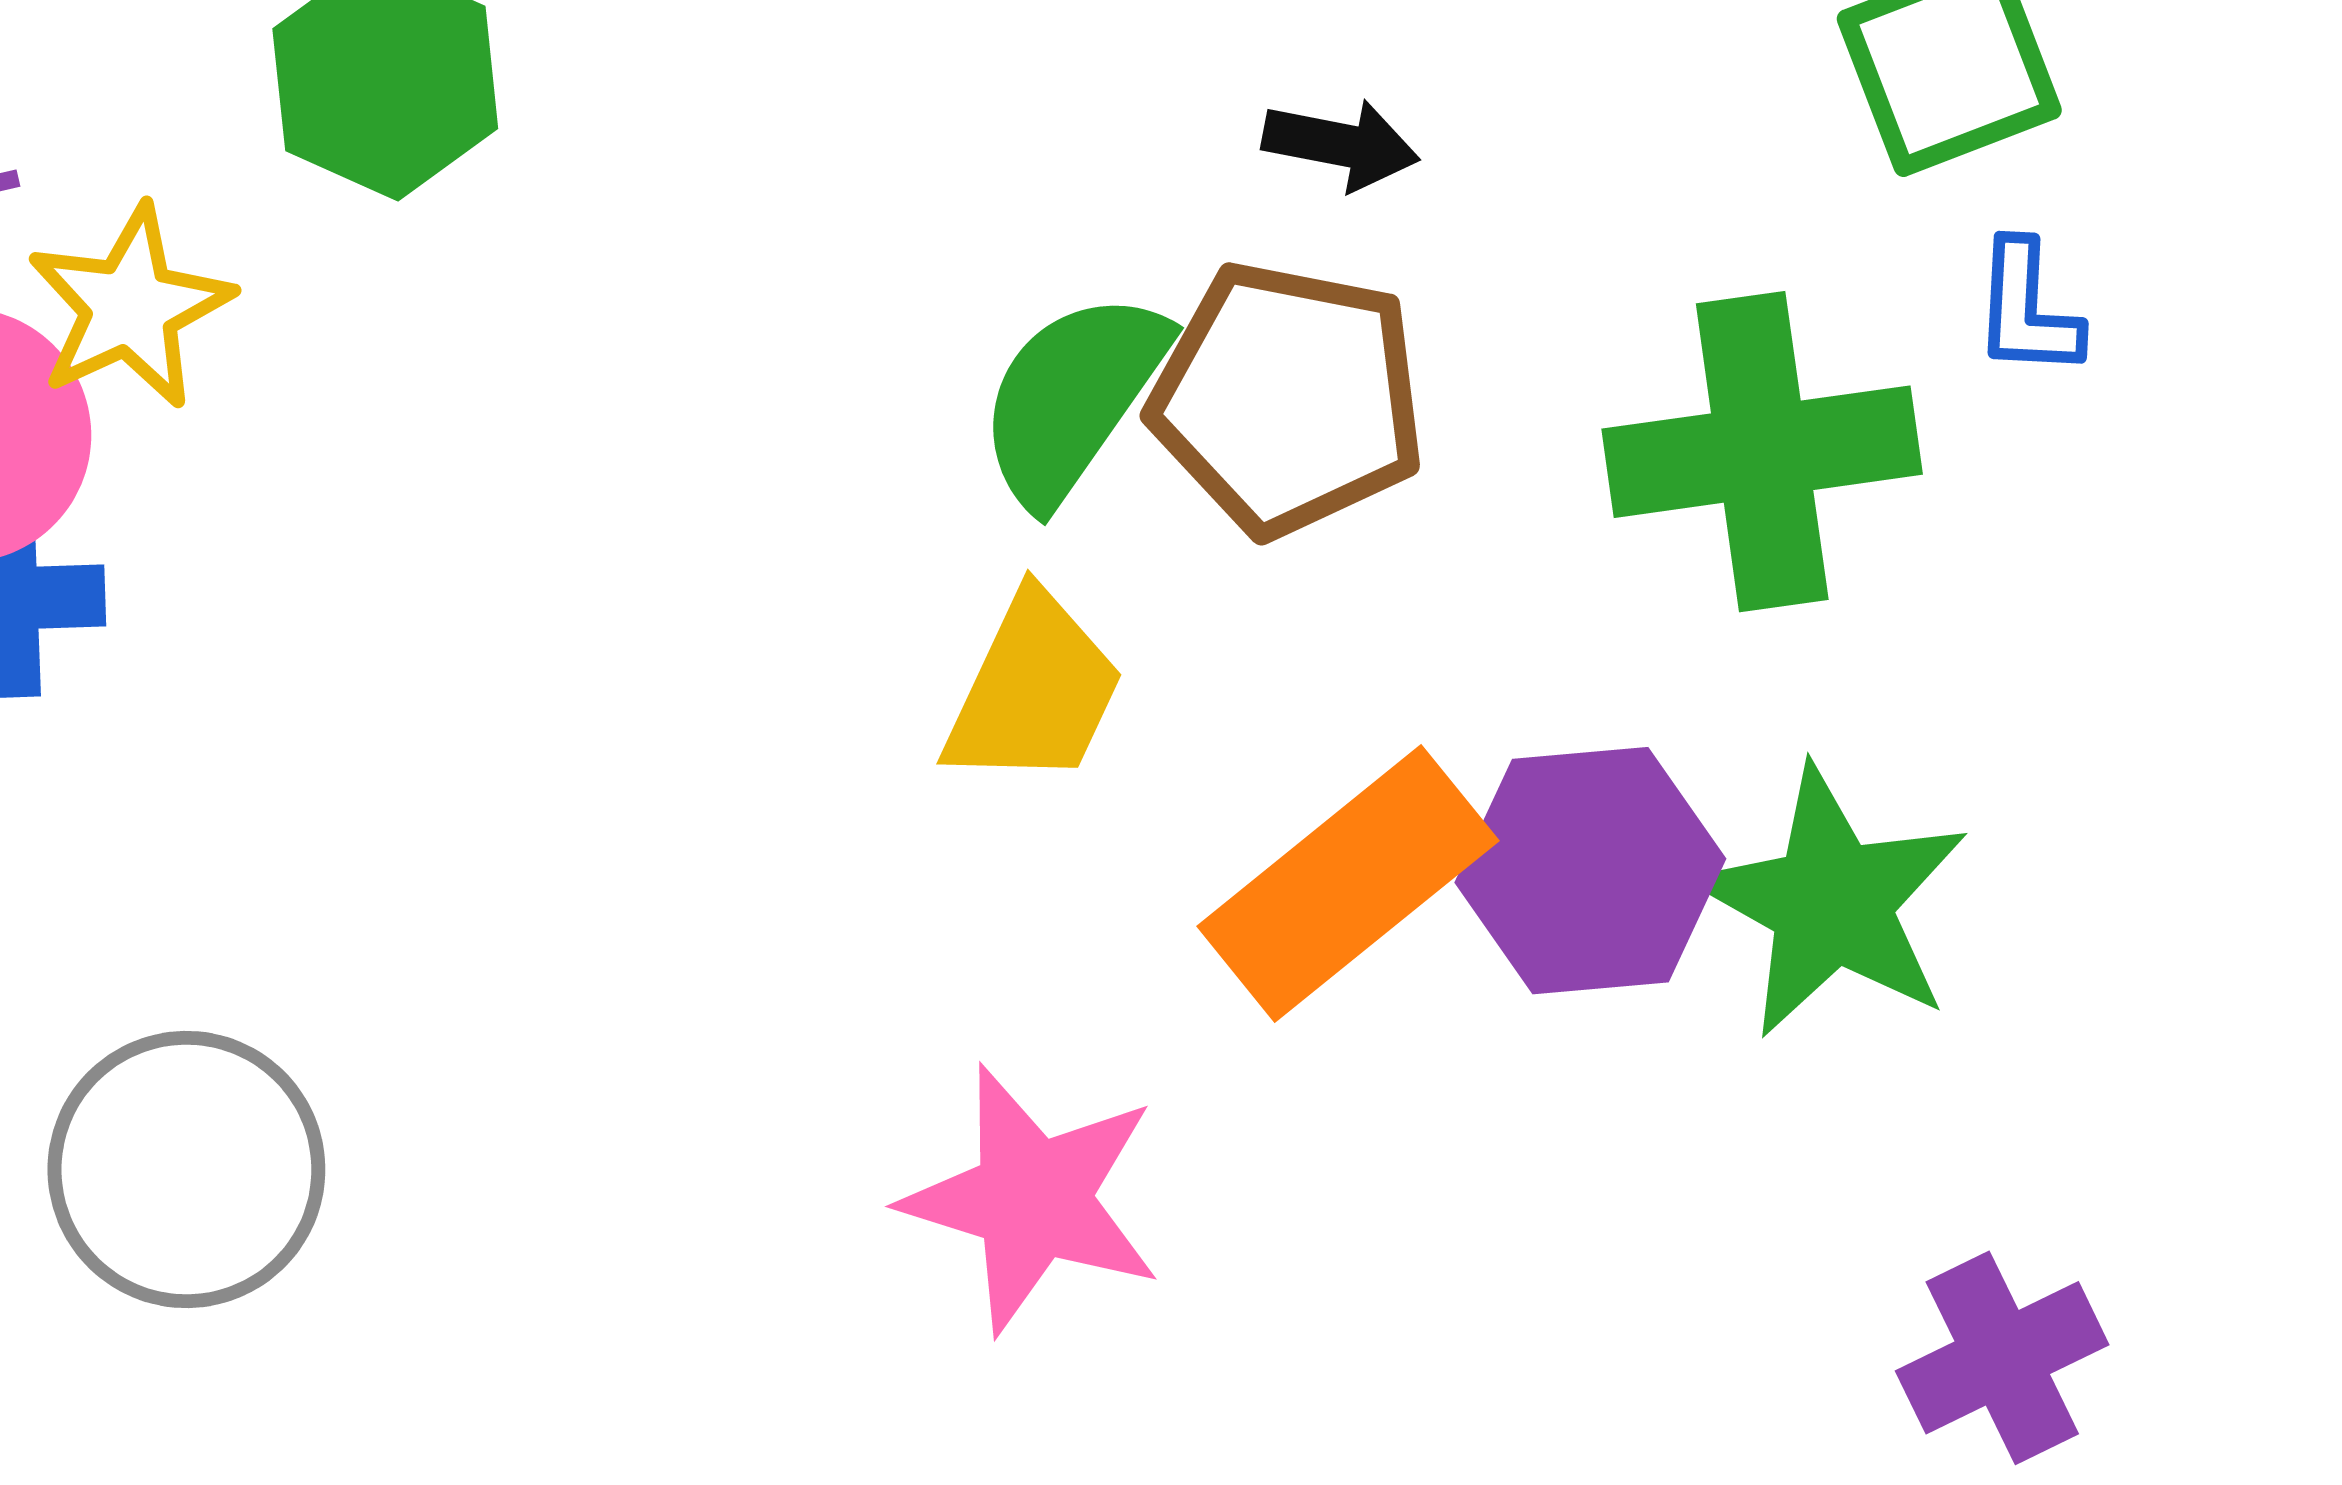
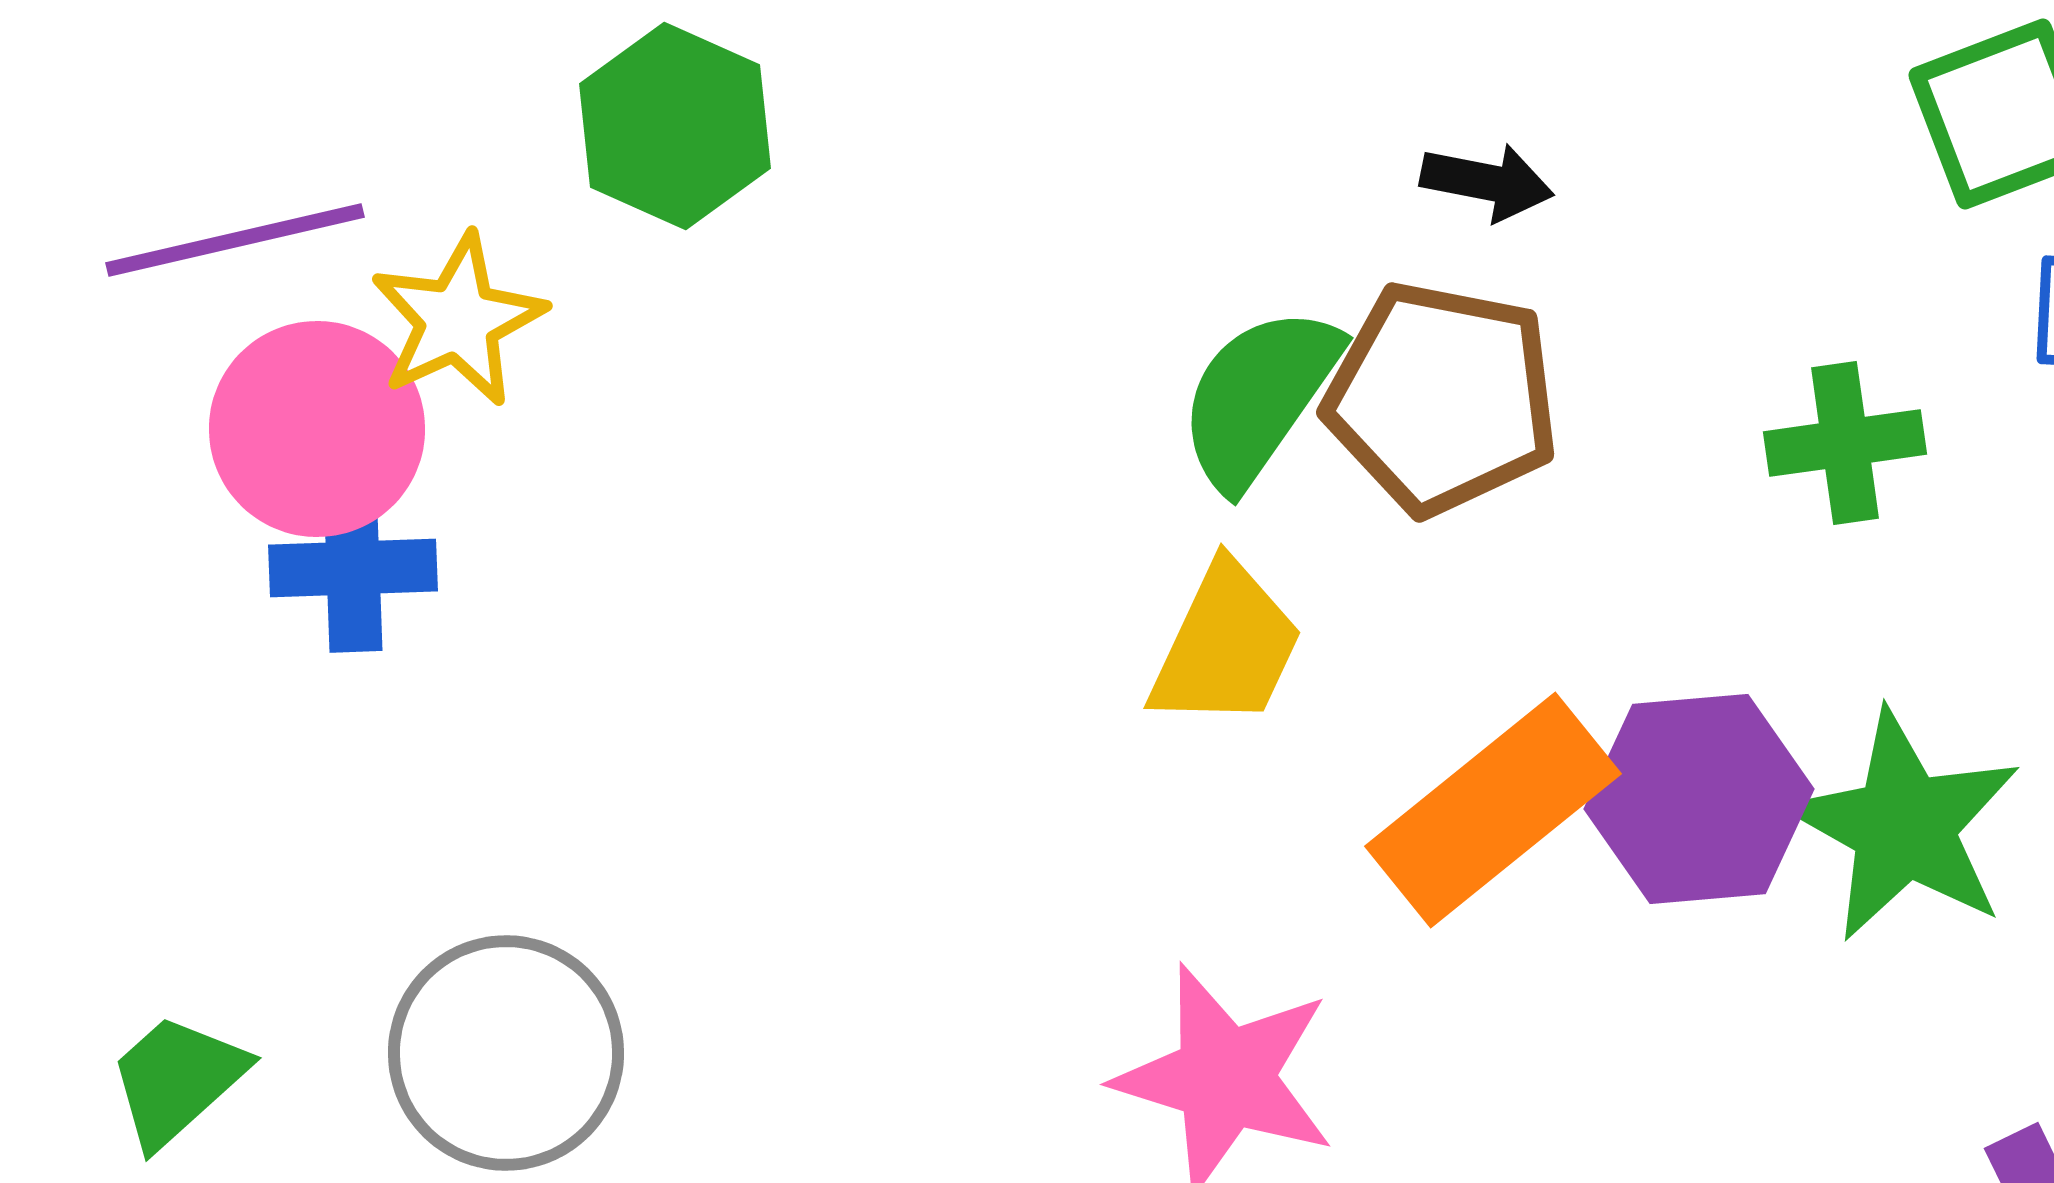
green cross: (1762, 452) -> (1845, 443), size x0.6

